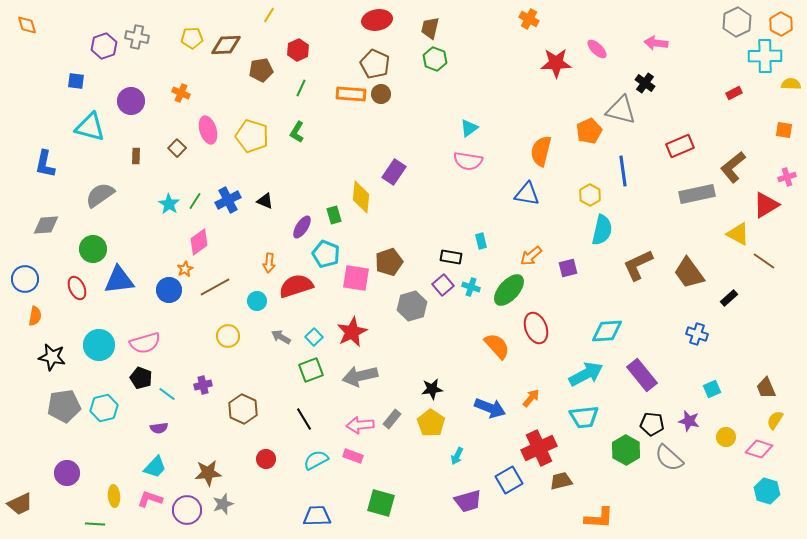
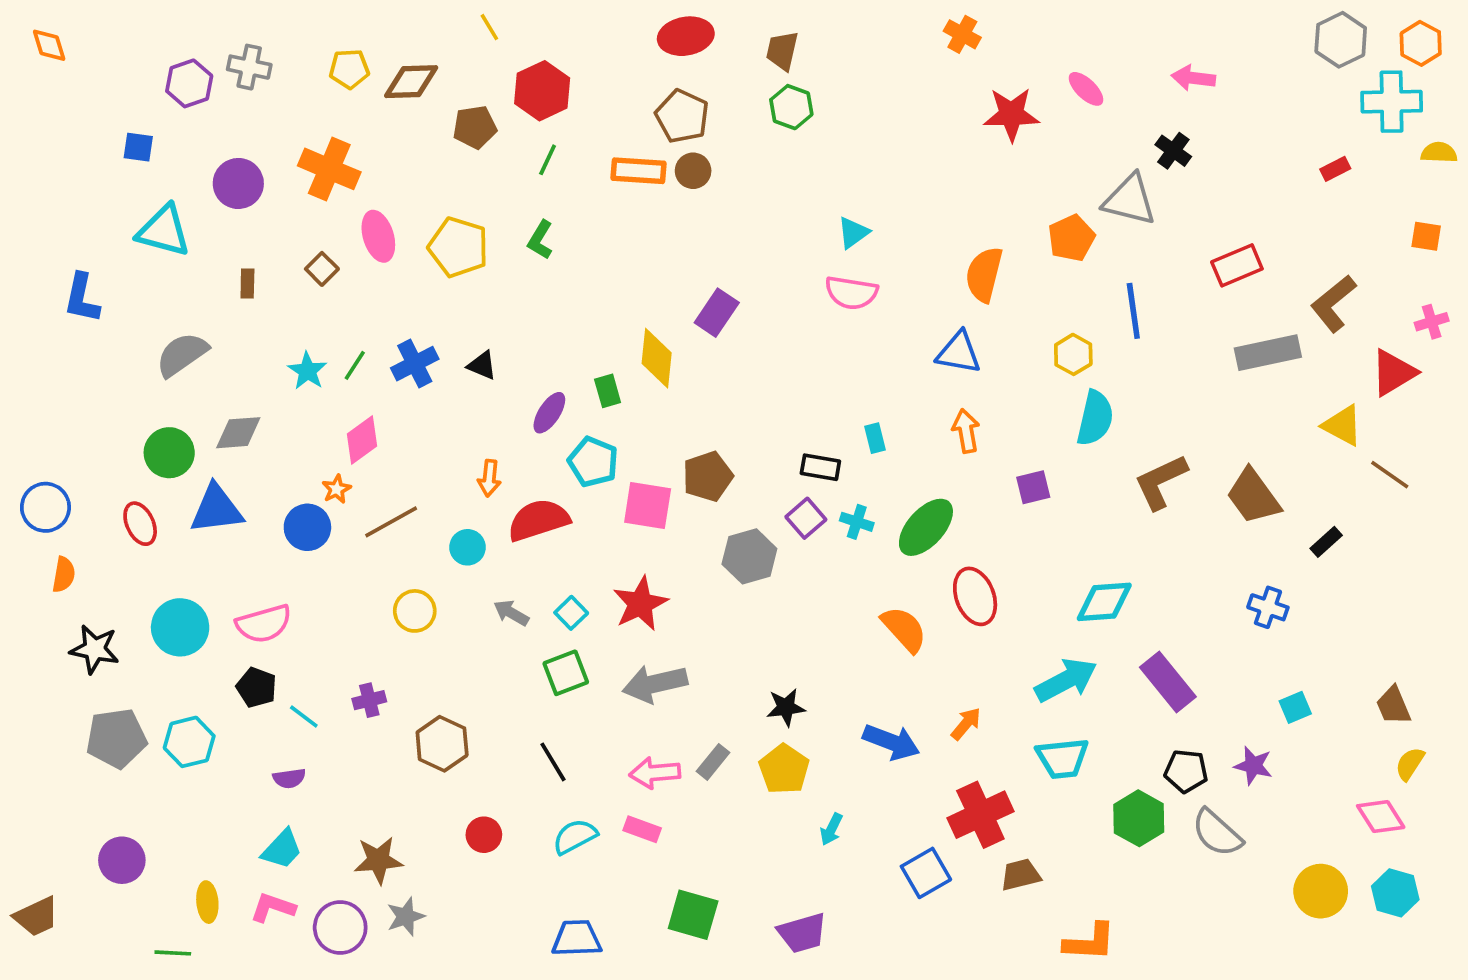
yellow line: (269, 15) -> (489, 27), turned -63
red hexagon: (298, 50) -> (542, 91), size x1.4
orange cross: (181, 93) -> (329, 169), size x1.8
gray diamond: (46, 225) -> (238, 433), moved
orange arrow: (531, 256) -> (966, 431), moved, turned 120
yellow circle: (726, 437) -> (1321, 891), moved, size x1.5
pink diamond: (759, 449) -> (1381, 817), turned 40
purple trapezoid: (468, 501) -> (802, 933), moved

